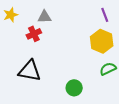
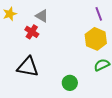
gray triangle: (44, 17) -> (42, 16), turned 32
red cross: (34, 34) -> (32, 32), turned -32

